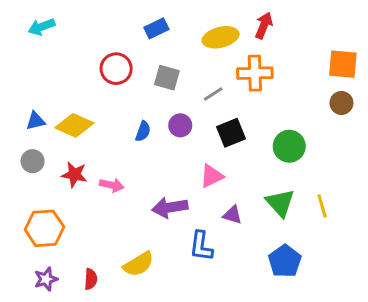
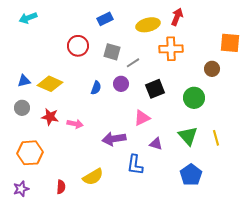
gray line: (213, 94) -> (133, 63), moved
brown circle: (341, 103) -> (212, 69), moved
purple star: (46, 279) -> (21, 189), moved

